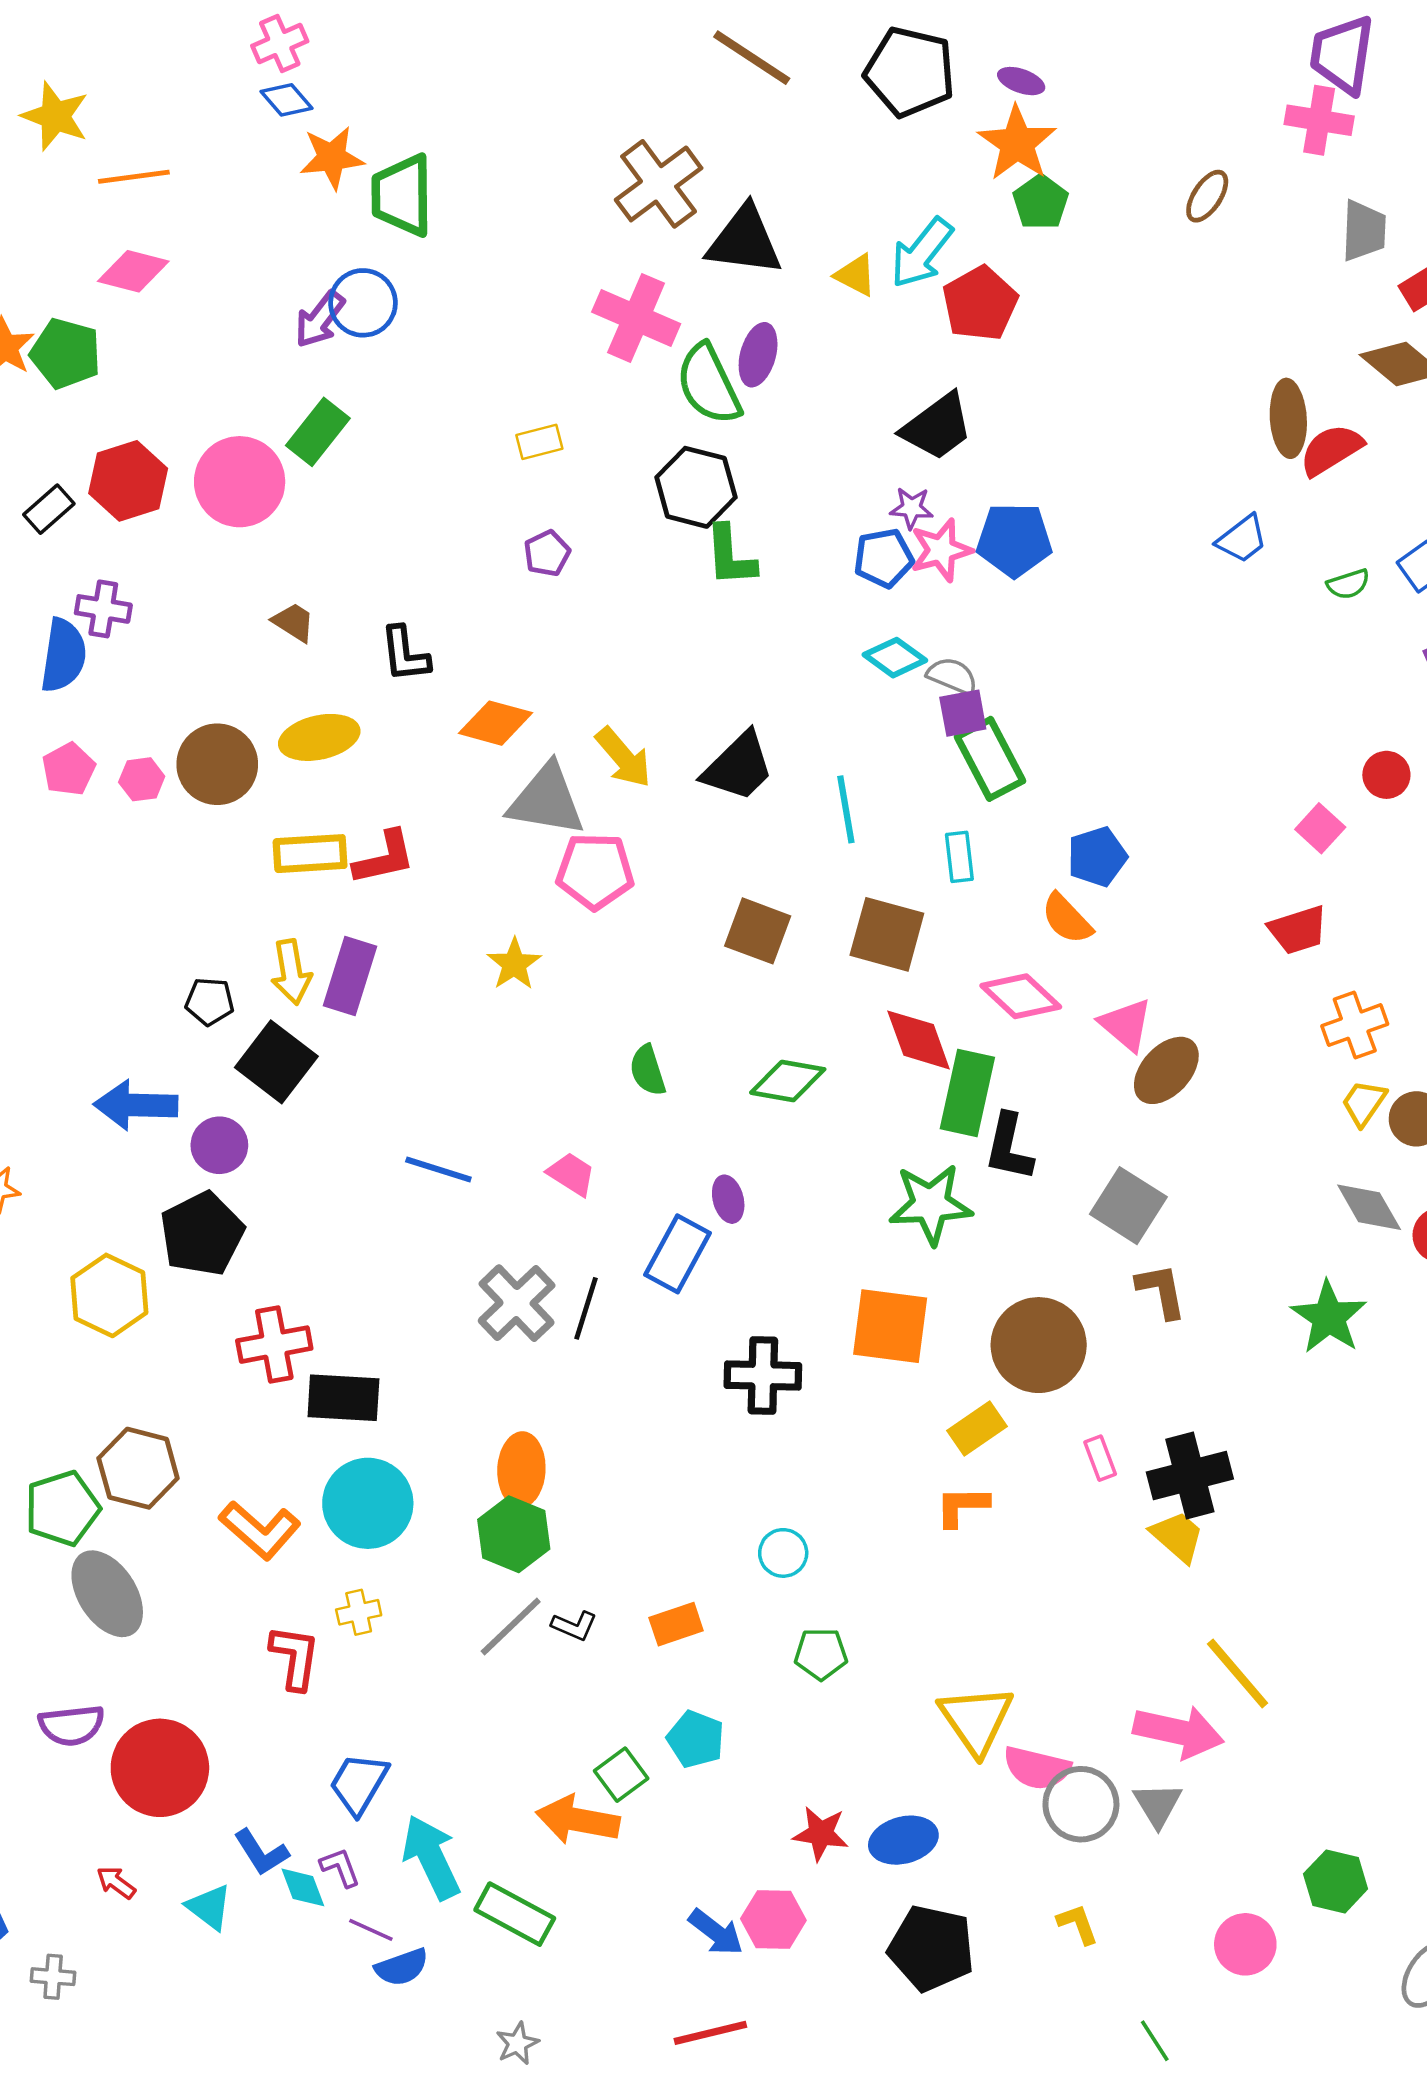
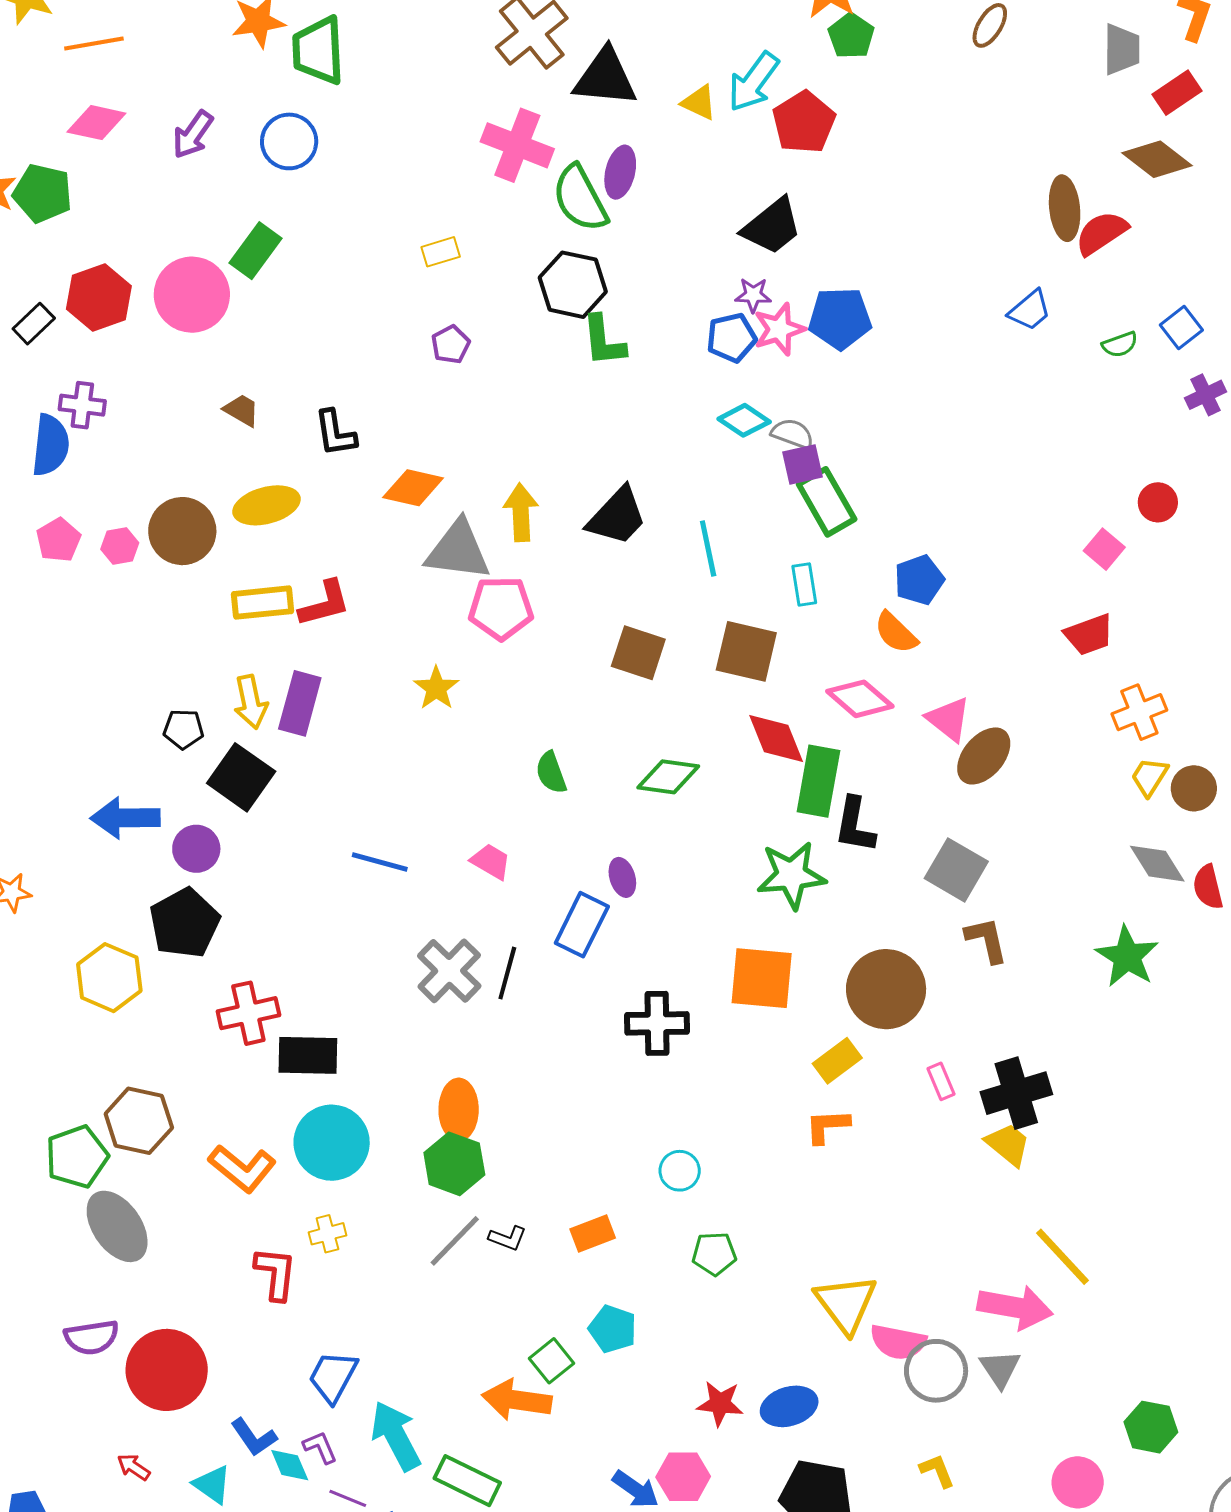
purple arrow: (320, 319) -> (193, 135), moved
yellow arrow: (623, 758) -> (521, 512), turned -140

